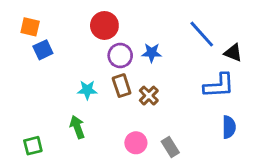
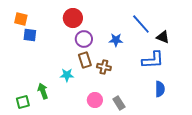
blue square: (43, 50) -> (30, 35), turned 32
blue star: (152, 53) -> (116, 40), moved
cyan star: (87, 90) -> (67, 75), moved
brown cross: (149, 96) -> (104, 67), turned -32
green arrow: (77, 127) -> (43, 91), moved

